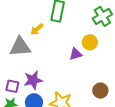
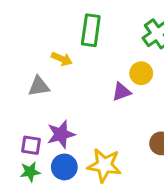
yellow arrow: (37, 29) -> (62, 59), turned -112
gray triangle: (20, 47) -> (39, 86), size x0.7

